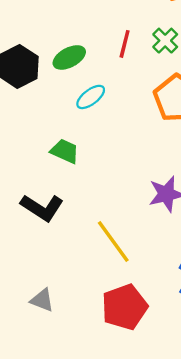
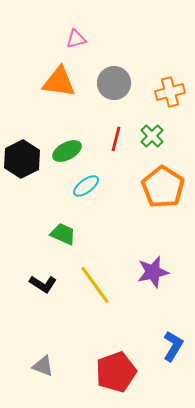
black L-shape: (42, 208) -> (43, 284), size x0.7
yellow line: (113, 241) -> (95, 285), moved

